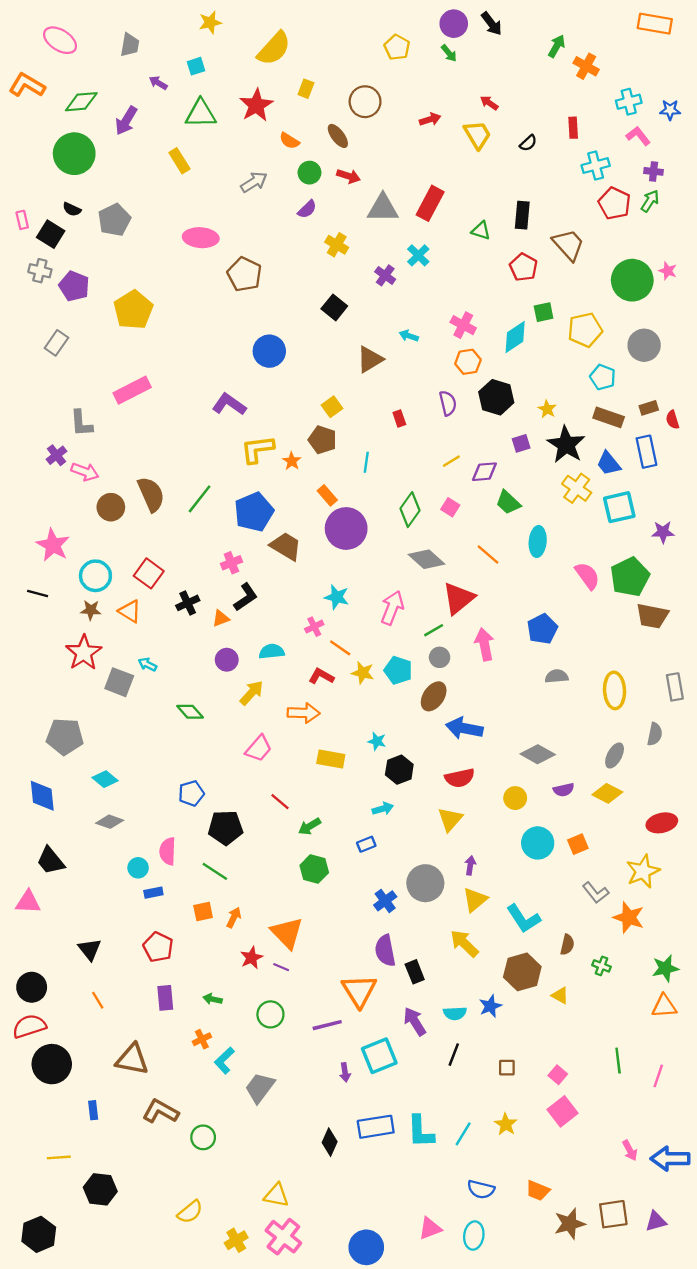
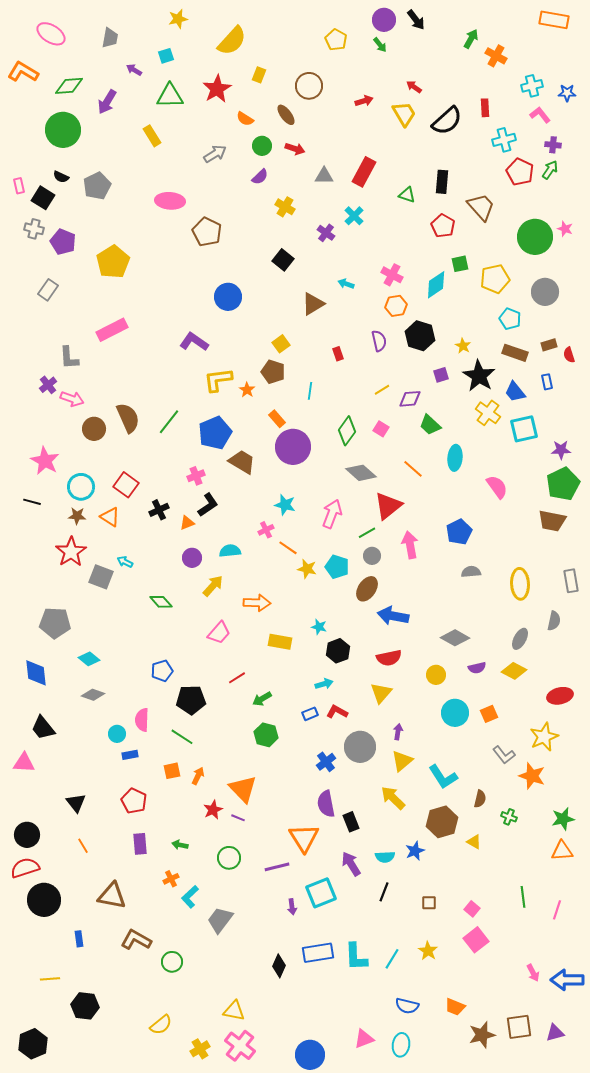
black semicircle: (528, 143) -> (447, 121), size x2.0
gray triangle: (383, 208) -> (324, 176), size x0.7
blue rectangle: (646, 452) -> (547, 382), size x0.6
green pentagon: (630, 577) -> (563, 484), moved
red L-shape: (321, 676) -> (337, 712), moved
red line: (280, 802) -> (237, 678), turned -72

